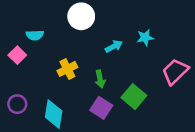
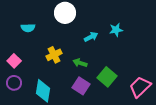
pink square: (17, 55) -> (14, 61), moved
pink trapezoid: (175, 71) -> (140, 87), moved
green arrow: (100, 79) -> (80, 63), turned 120

